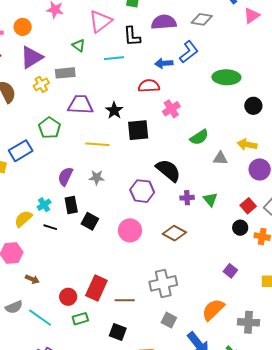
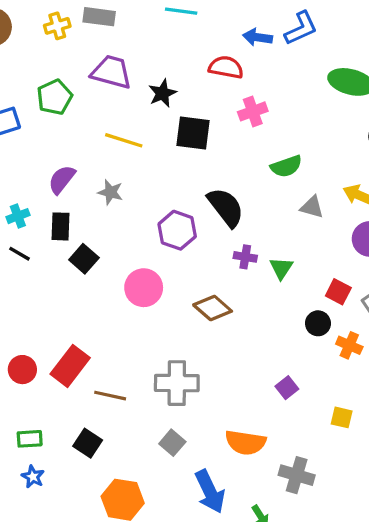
red square: (248, 206) -> (338, 292), turned -35
orange semicircle: (213, 310) -> (246, 442), turned -140
green rectangle: (80, 319) -> (30, 439), moved

